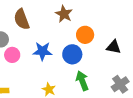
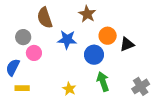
black triangle: (114, 47) -> (127, 44), moved, turned -35
blue star: (42, 51) -> (67, 40), moved

